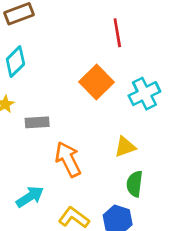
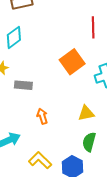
orange arrow: (68, 159) -> (42, 116), size x0.6

